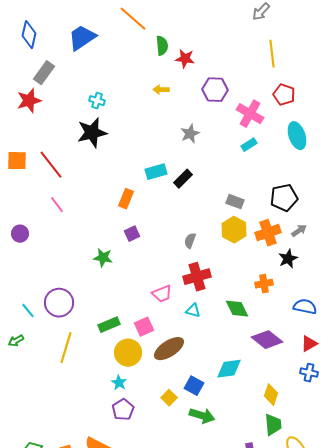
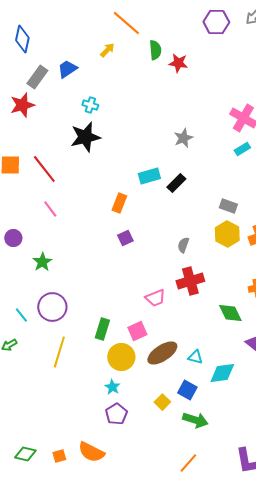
blue trapezoid: (82, 38) -> (67, 69), moved, size x0.7
yellow arrow: (161, 90) -> (107, 50), moved, turned 133
purple hexagon: (215, 90) -> (216, 22), moved
green star: (103, 258) -> (42, 262), moved, turned 30
cyan triangle: (193, 311) -> (195, 357), moved
green rectangle: (109, 325) -> (102, 329), turned -50

